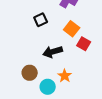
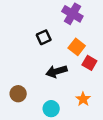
brown circle: (30, 73) -> (18, 94), moved
orange star: (65, 76) -> (83, 99), moved

